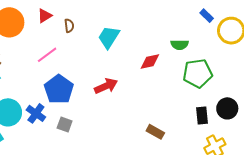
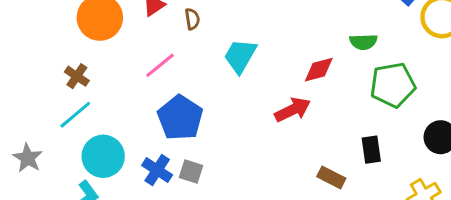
cyan trapezoid: (109, 37) -> (240, 56), moved
red arrow: (106, 86) -> (293, 110), moved
blue cross: (36, 113) -> (157, 170), moved
black rectangle: (202, 116) -> (371, 150), moved

